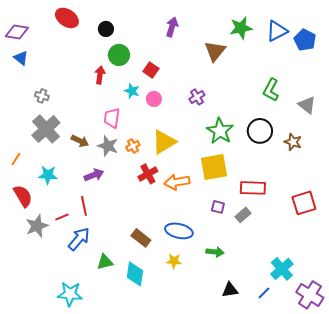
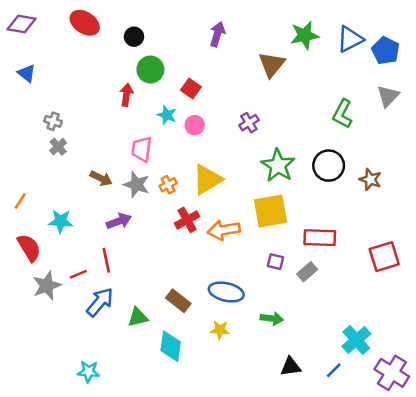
purple diamond: (17, 32) -> (21, 24), moved
gray triangle: (307, 105) -> (388, 96), moved, turned 36
gray cross: (46, 129) -> (58, 147), moved, size x0.5
green triangle: (105, 262) -> (138, 317), moved
cyan star: (70, 294) -> (88, 372), size x0.7

